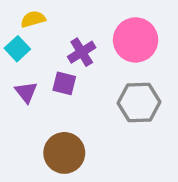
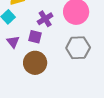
brown circle: (64, 153) -> (35, 63), moved

